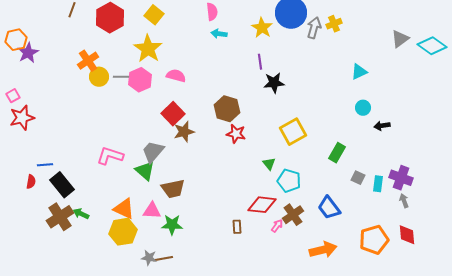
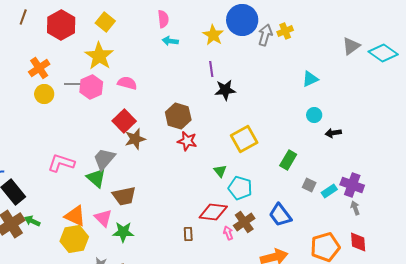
yellow circle: (99, 77) -> (44, 94), moved
cyan rectangle: (378, 184) -> (329, 191), turned 49
pink triangle: (152, 211) -> (103, 218), turned 42
pink arrow: (277, 226) -> (228, 233), turned -56

